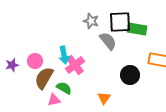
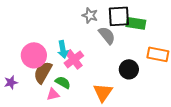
pink circle: (35, 61) -> (34, 55), size x1.6
purple star: (12, 65) -> (11, 82), moved
orange triangle: (104, 98) -> (103, 92), size x1.5

